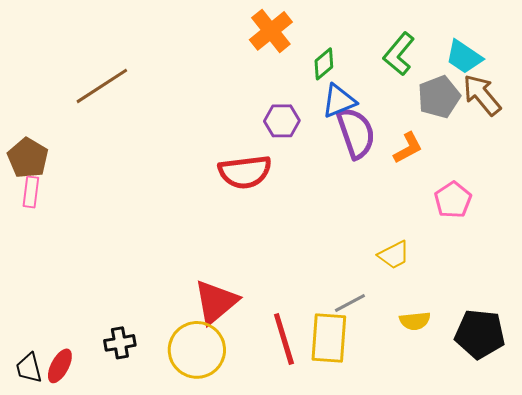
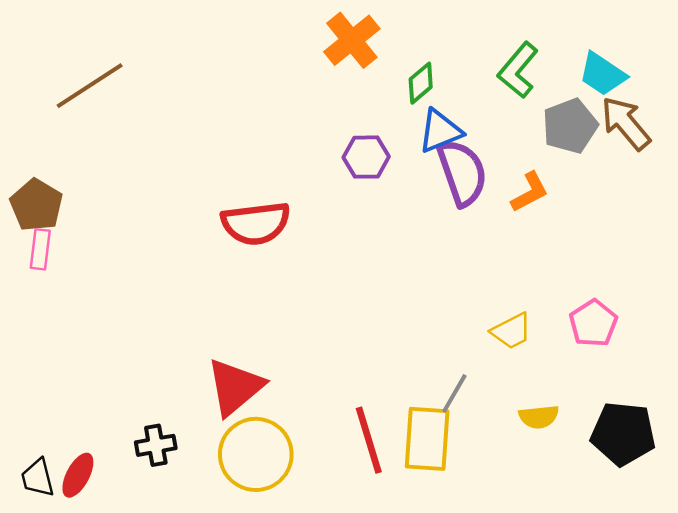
brown line: (102, 86) -> (90, 86), moved
red semicircle: (245, 172) -> (256, 223), moved
pink pentagon: (453, 200) -> (593, 323), moved
red triangle: (216, 302) -> (235, 387), moved
gray line: (350, 303) -> (454, 393), turned -32

